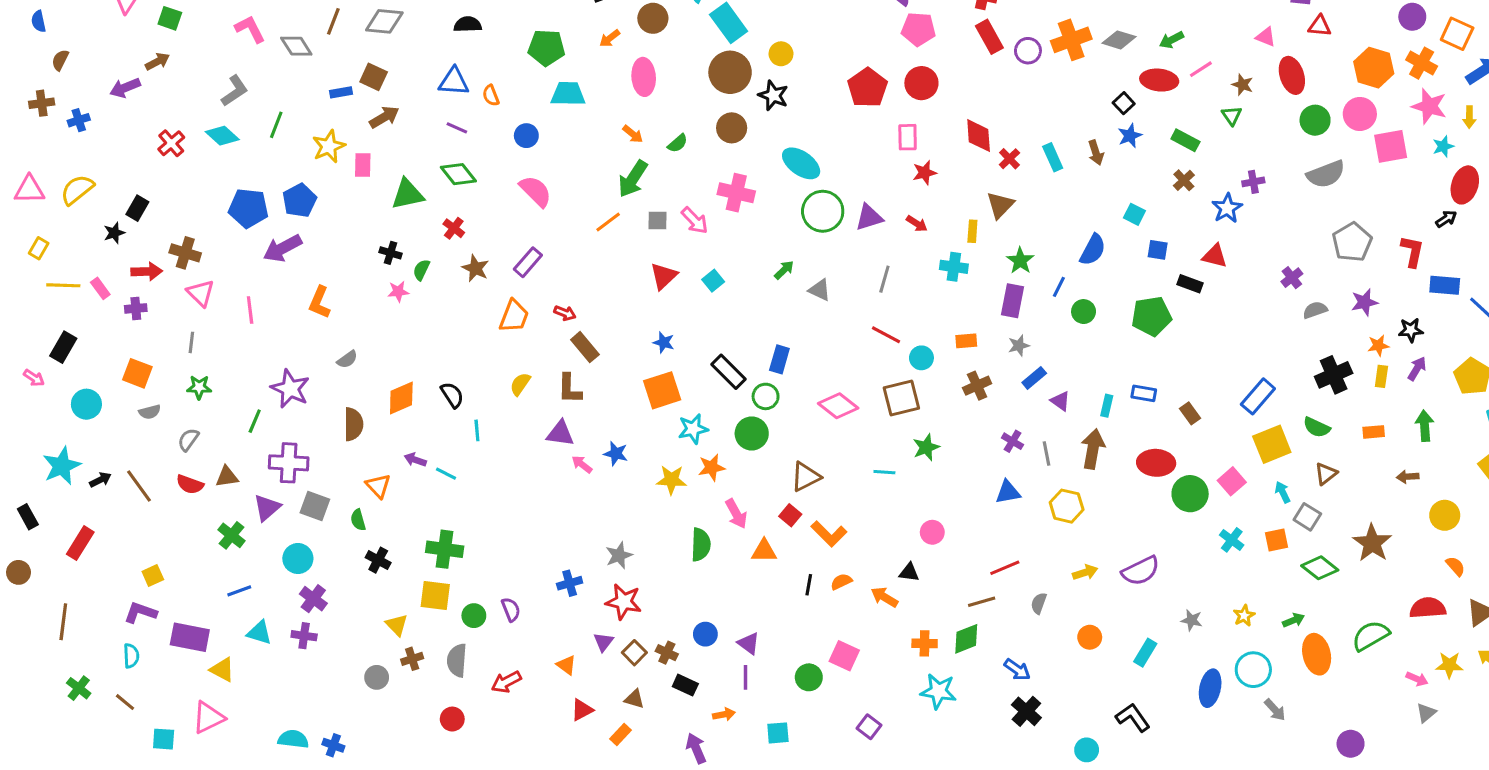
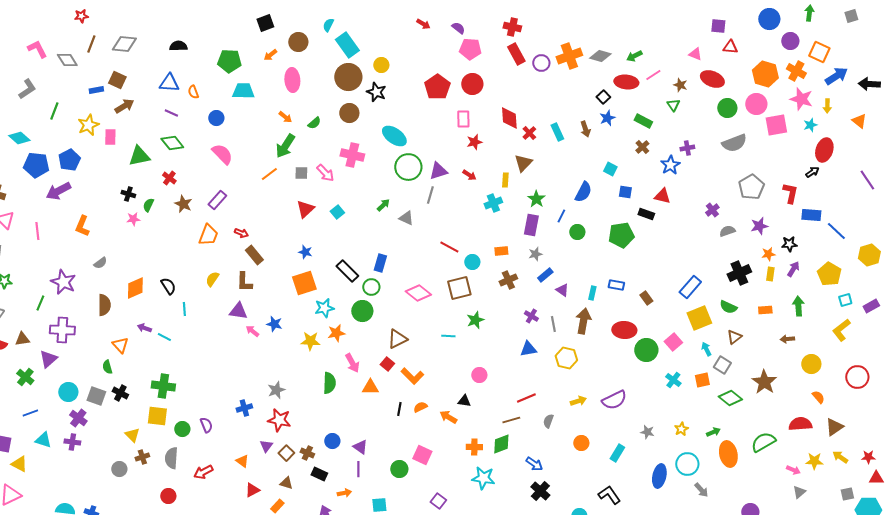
red ellipse: (1292, 75) -> (712, 79), turned -50
cyan diamond: (222, 136) -> (19, 138), moved
cyan cross: (954, 267) -> (493, 203), turned -30
gray line: (884, 279) -> (430, 195), moved
gray square: (315, 506) -> (96, 396), moved

